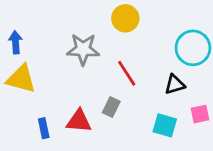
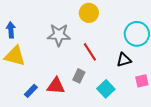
cyan square: (165, 125) -> (106, 89), moved, turned 30
blue rectangle: (44, 128) -> (31, 91), turned 56

